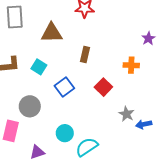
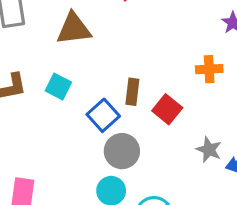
brown rectangle: (85, 55) -> (132, 92), moved
gray circle: (30, 106) -> (122, 151), moved

